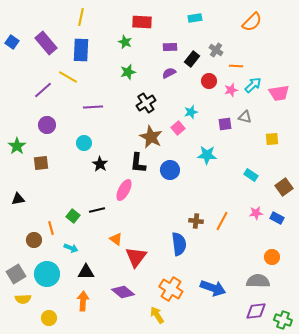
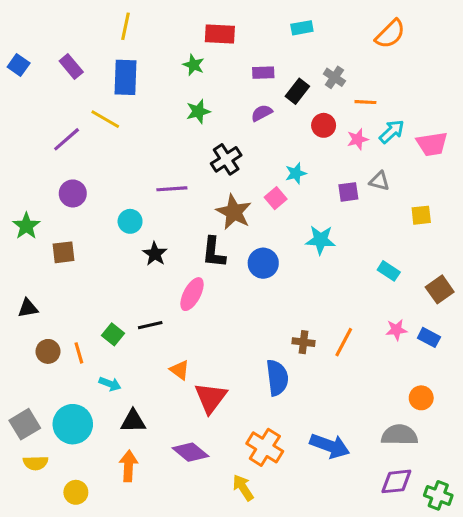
purple rectangle: (46, 43) -> (71, 66), size x0.7
purple line: (93, 107) -> (172, 189), moved
brown circle: (34, 240) -> (48, 351), moved

